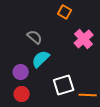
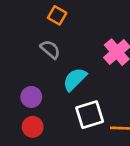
orange square: (65, 12) -> (57, 15), moved
cyan semicircle: (41, 59) -> (75, 79), moved

